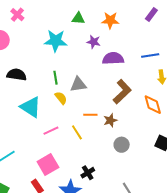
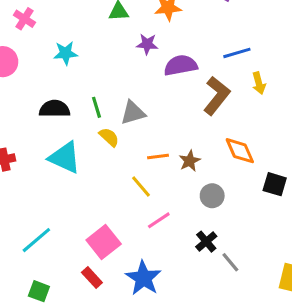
cyan star: (56, 41) -> (66, 53), moved, size x0.7
black semicircle: (17, 75) -> (55, 109), moved
brown L-shape: (122, 92) -> (217, 96), moved
orange diamond: (153, 105) -> (240, 151), moved
pink line: (51, 131) -> (159, 220), moved
black cross: (88, 173) -> (206, 242), moved

